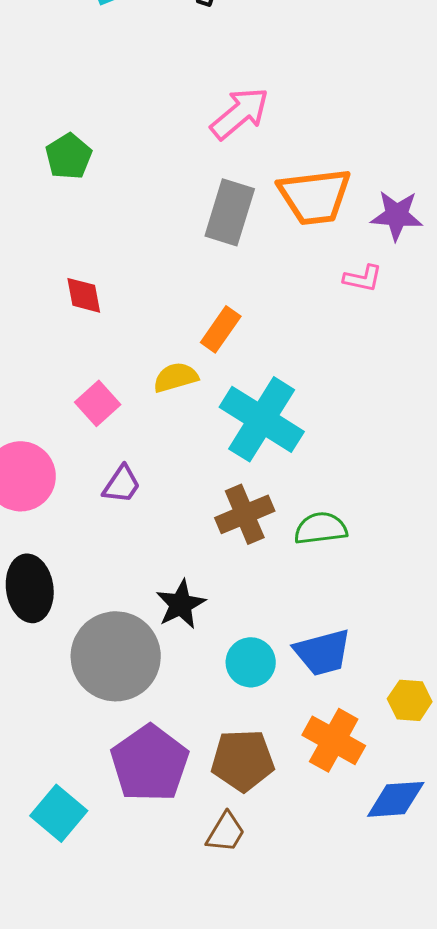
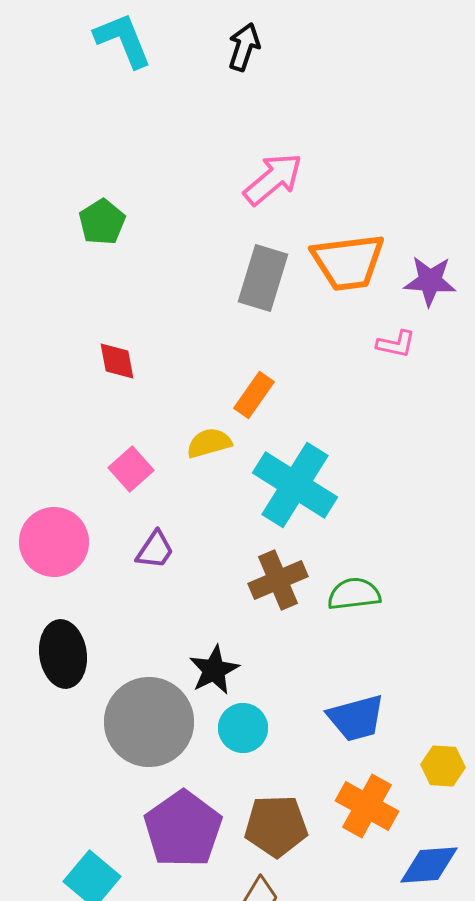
cyan circle: (251, 662) -> (243, 728), moved

